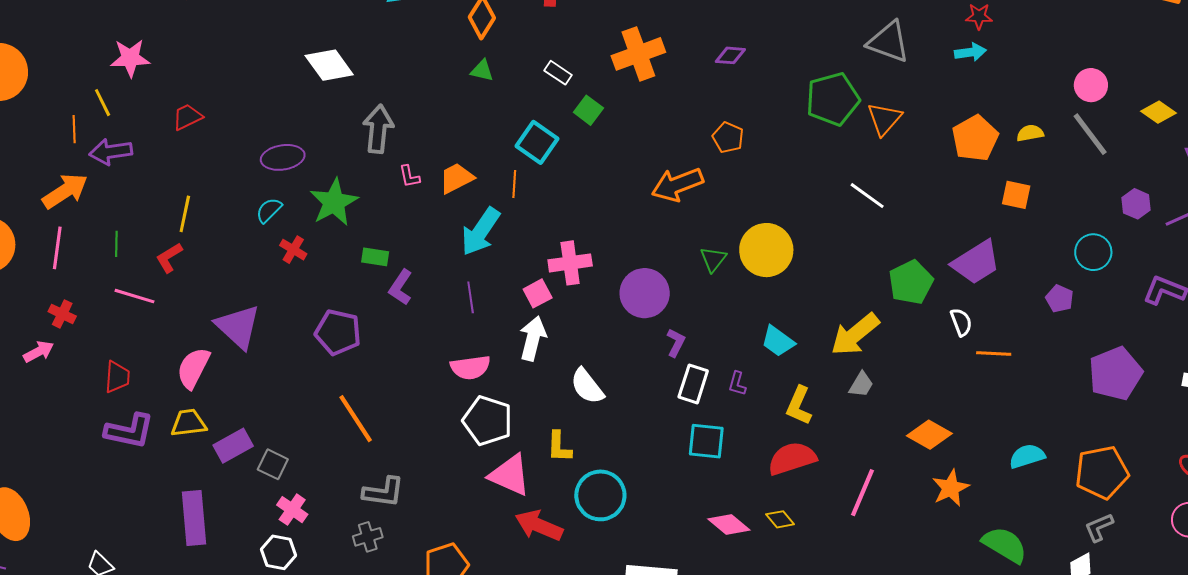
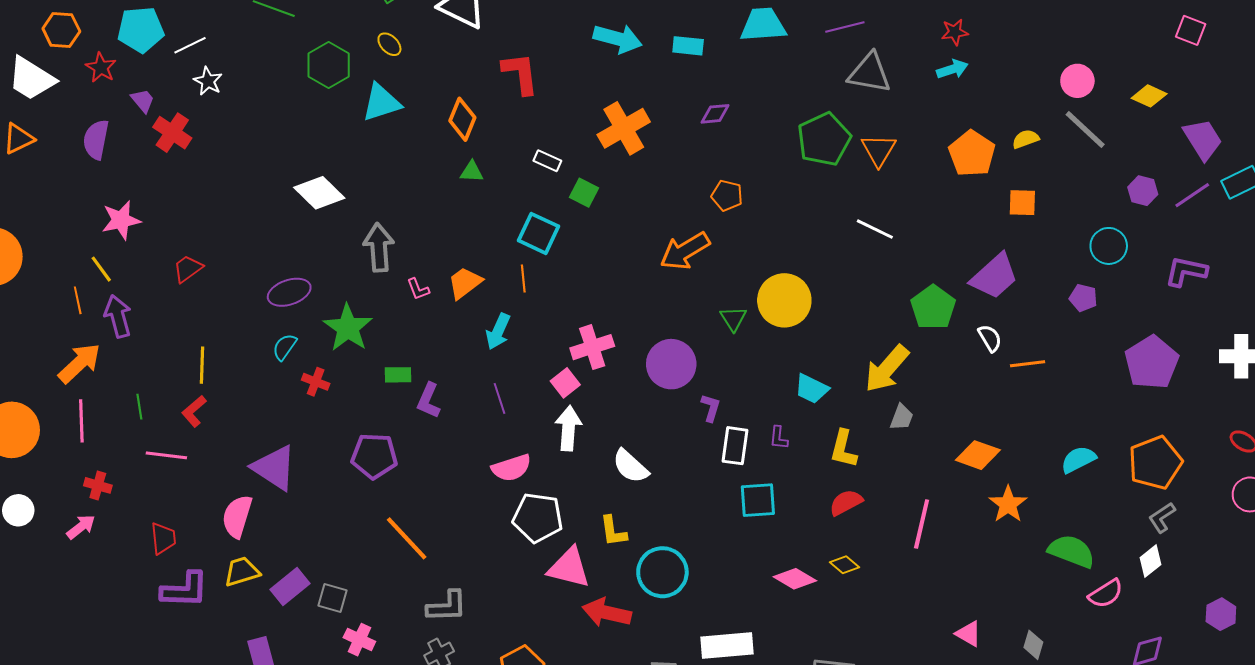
purple arrow: (111, 152) -> (118, 316), turned 93
cyan arrow: (481, 232) -> (498, 331), size x0.7
red semicircle: (792, 458) -> (846, 502), size x0.7

